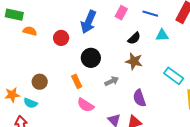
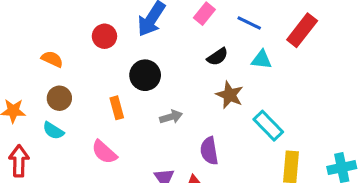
orange semicircle: (30, 31) -> (52, 59), moved
brown star: (134, 61) -> (230, 95), moved
cyan semicircle: (30, 103) -> (53, 131), moved
pink semicircle: (86, 105) -> (104, 152), moved

